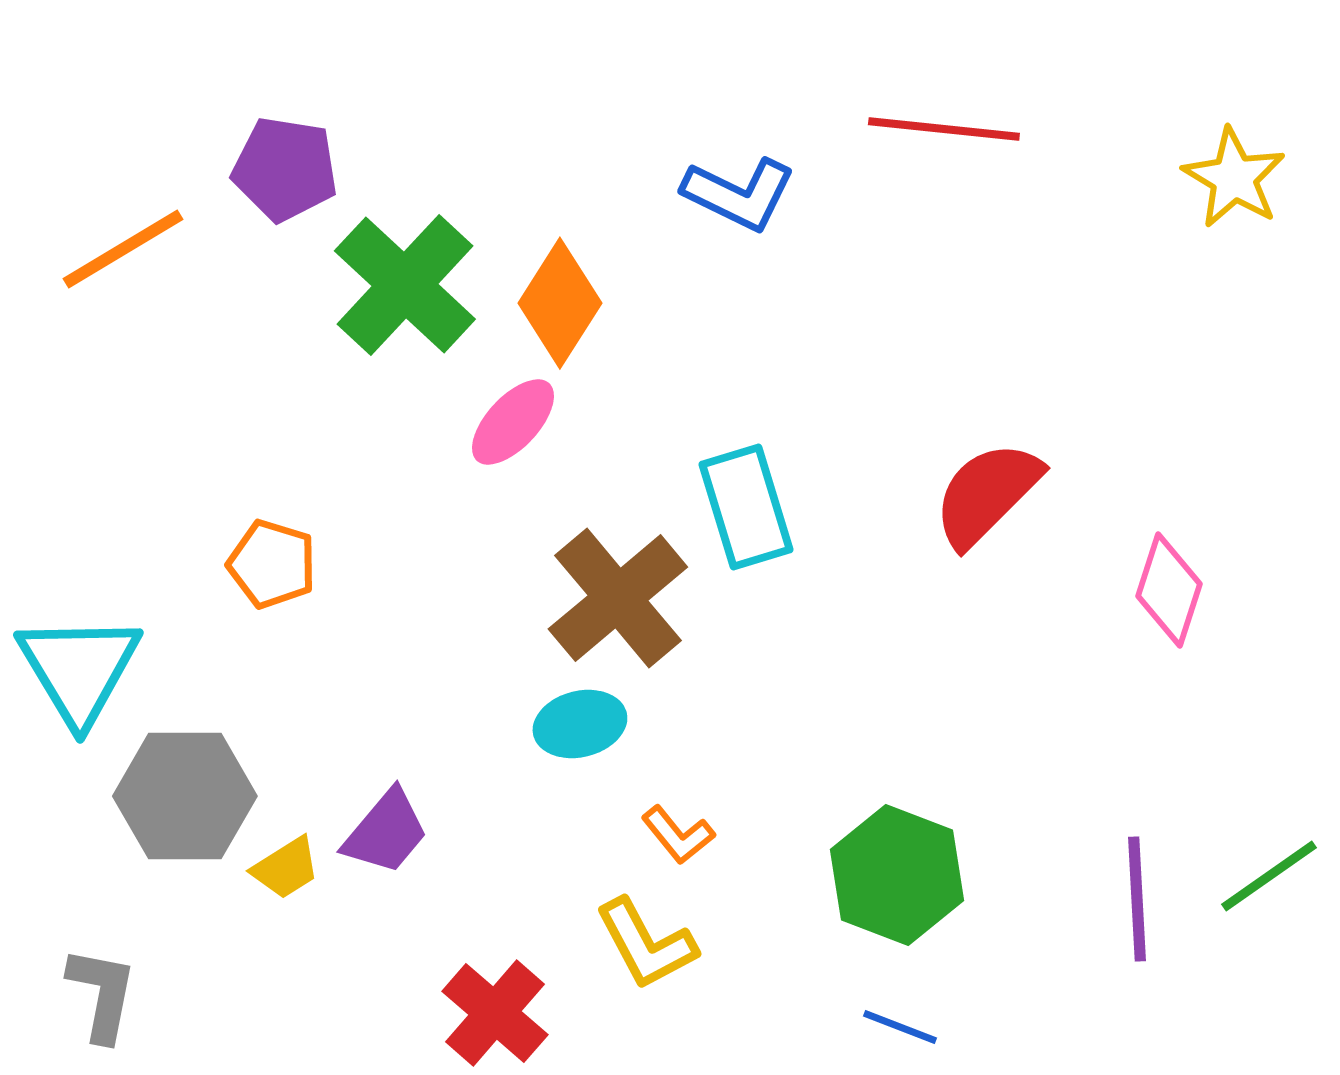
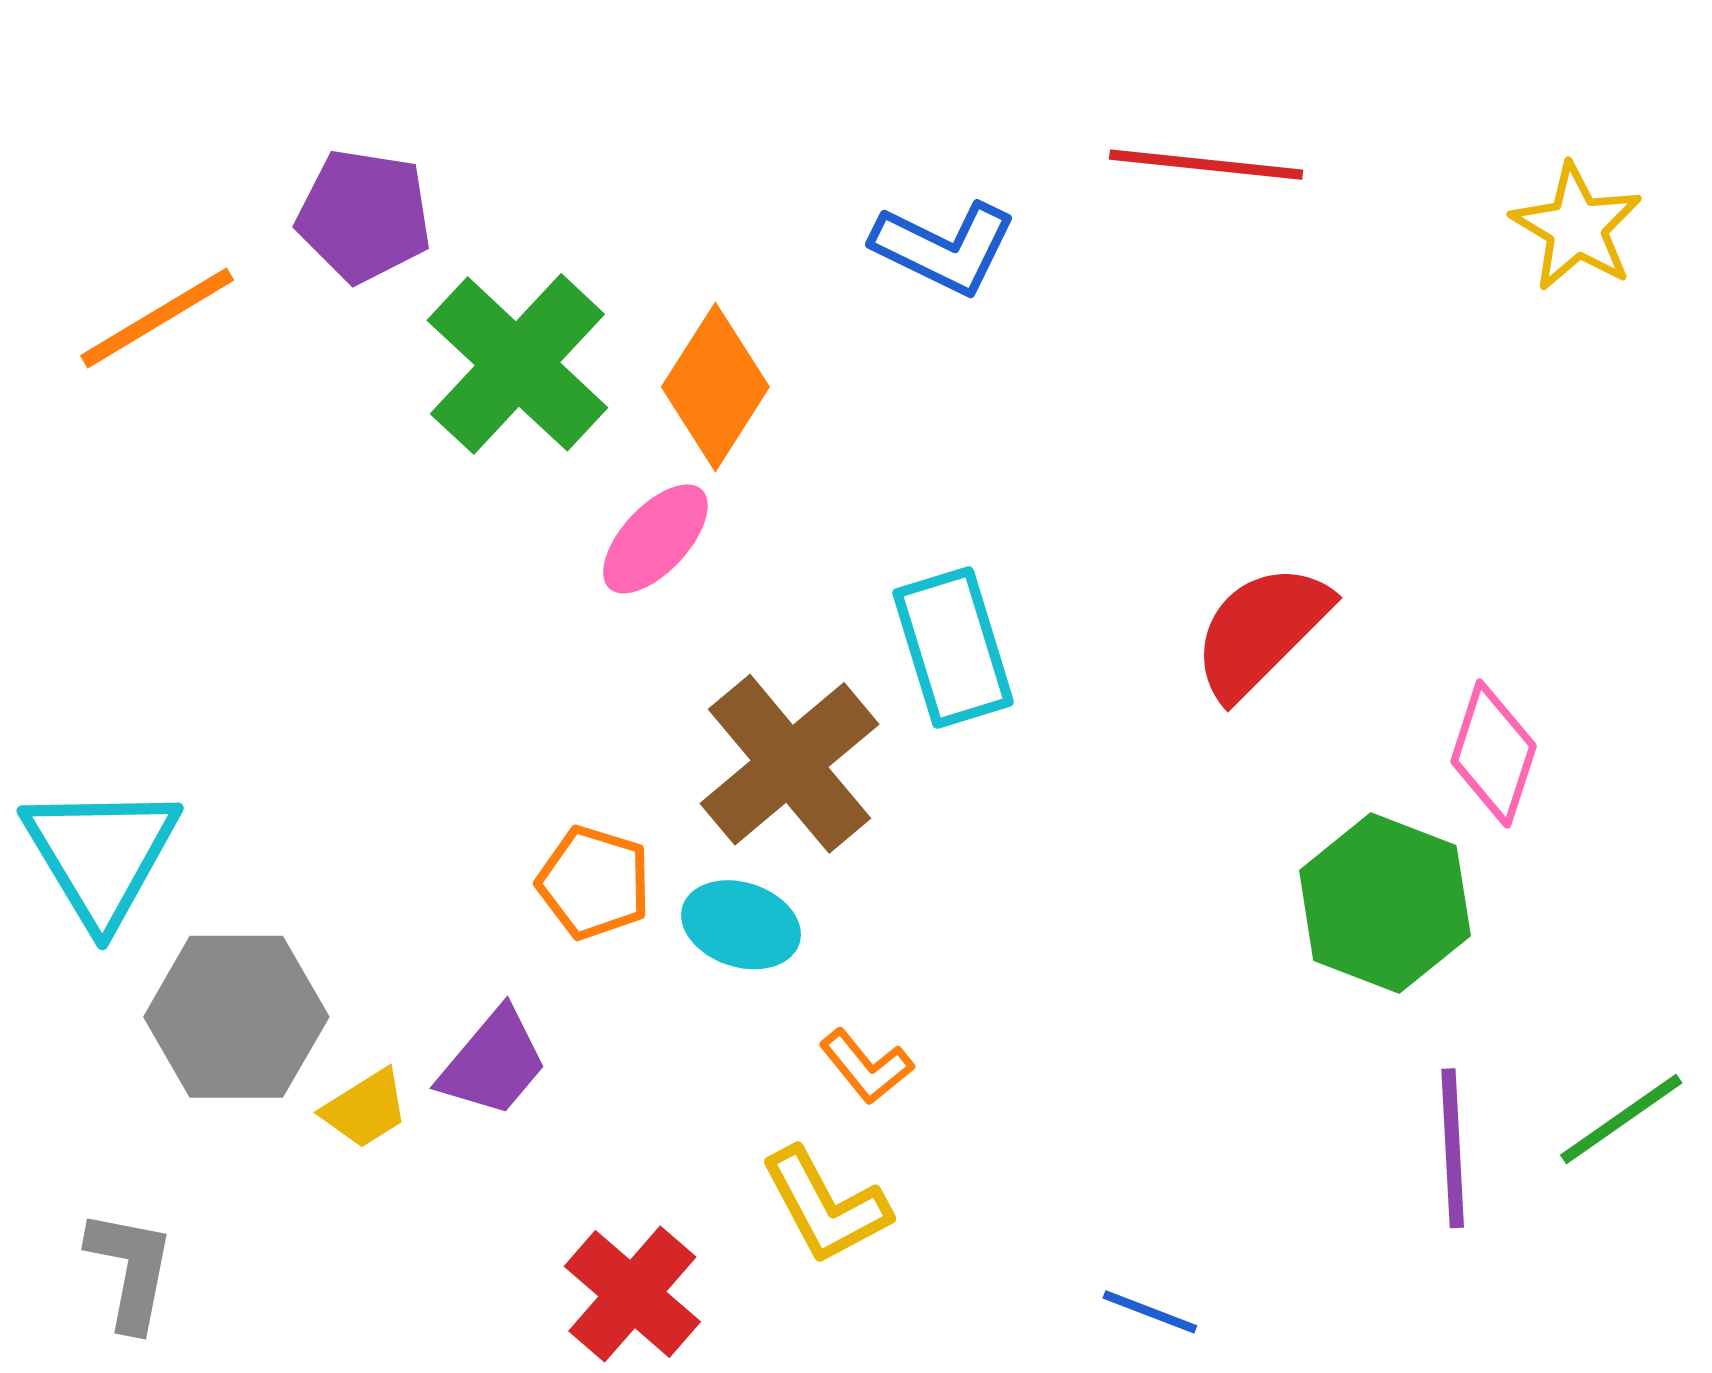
orange pentagon: (272, 564) -> (594, 883), moved
cyan ellipse: (580, 724) -> (741, 925), turned 32
green hexagon: (897, 875) -> (1385, 903), moved

